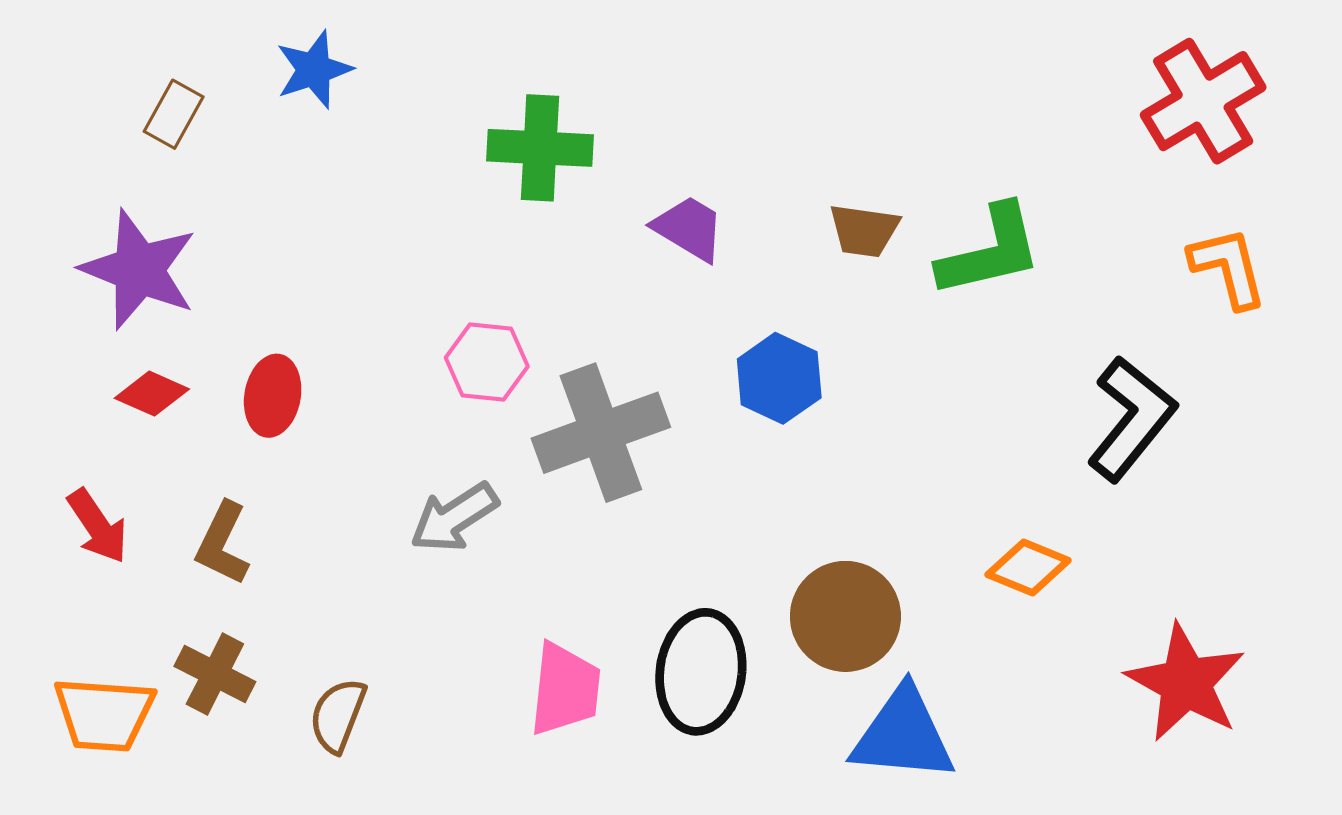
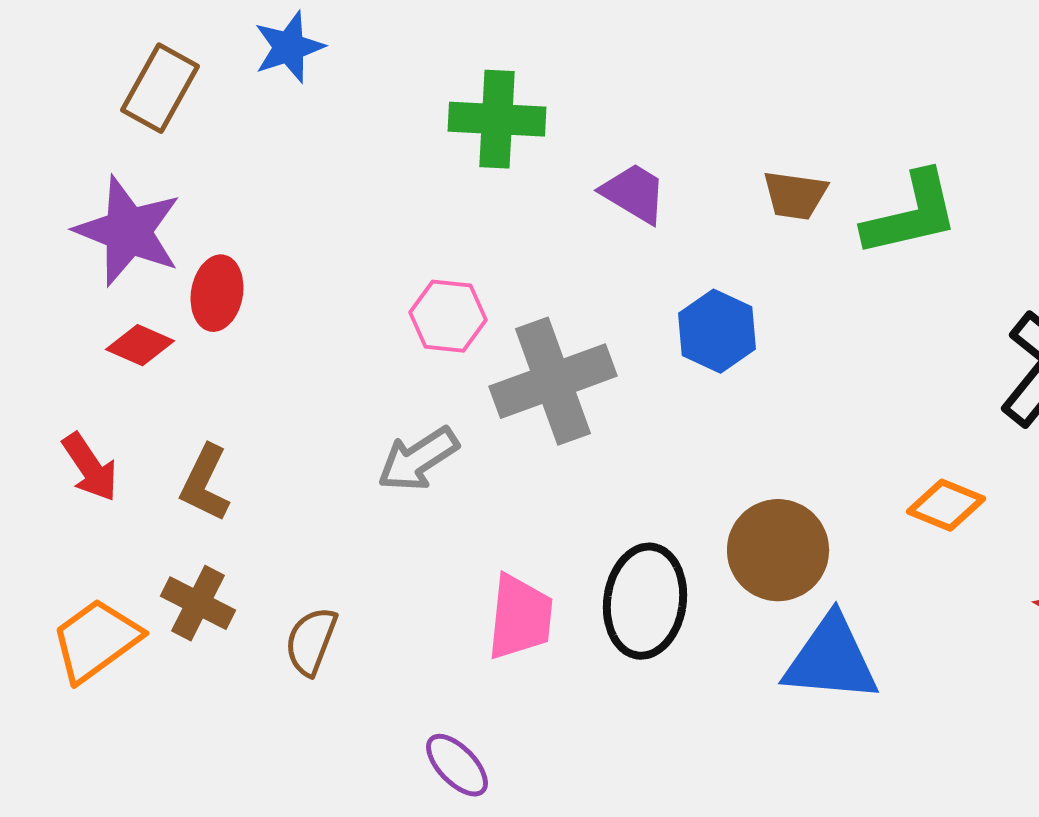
brown rectangle: (174, 114) -> (160, 88), size x1.4
red ellipse: (273, 396) -> (217, 293), moved
orange trapezoid: (104, 714) -> (96, 640), turned 140

